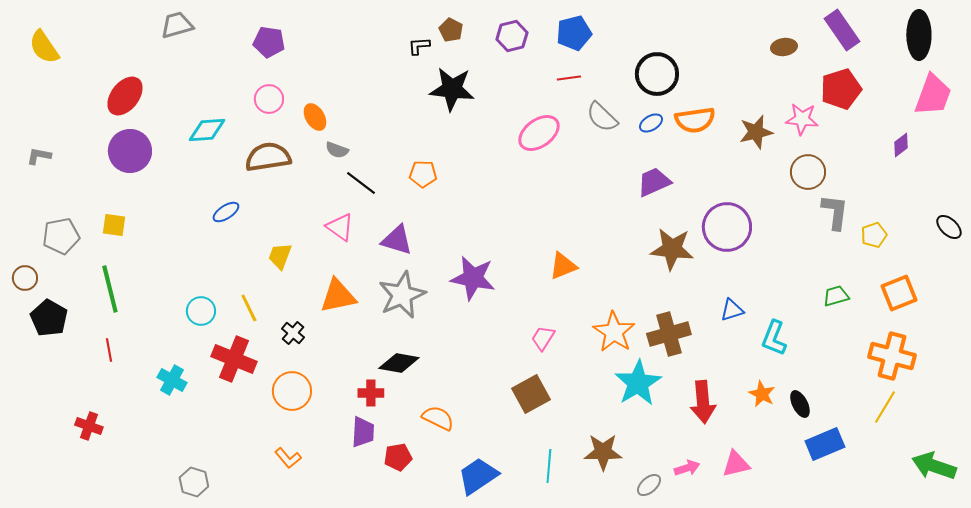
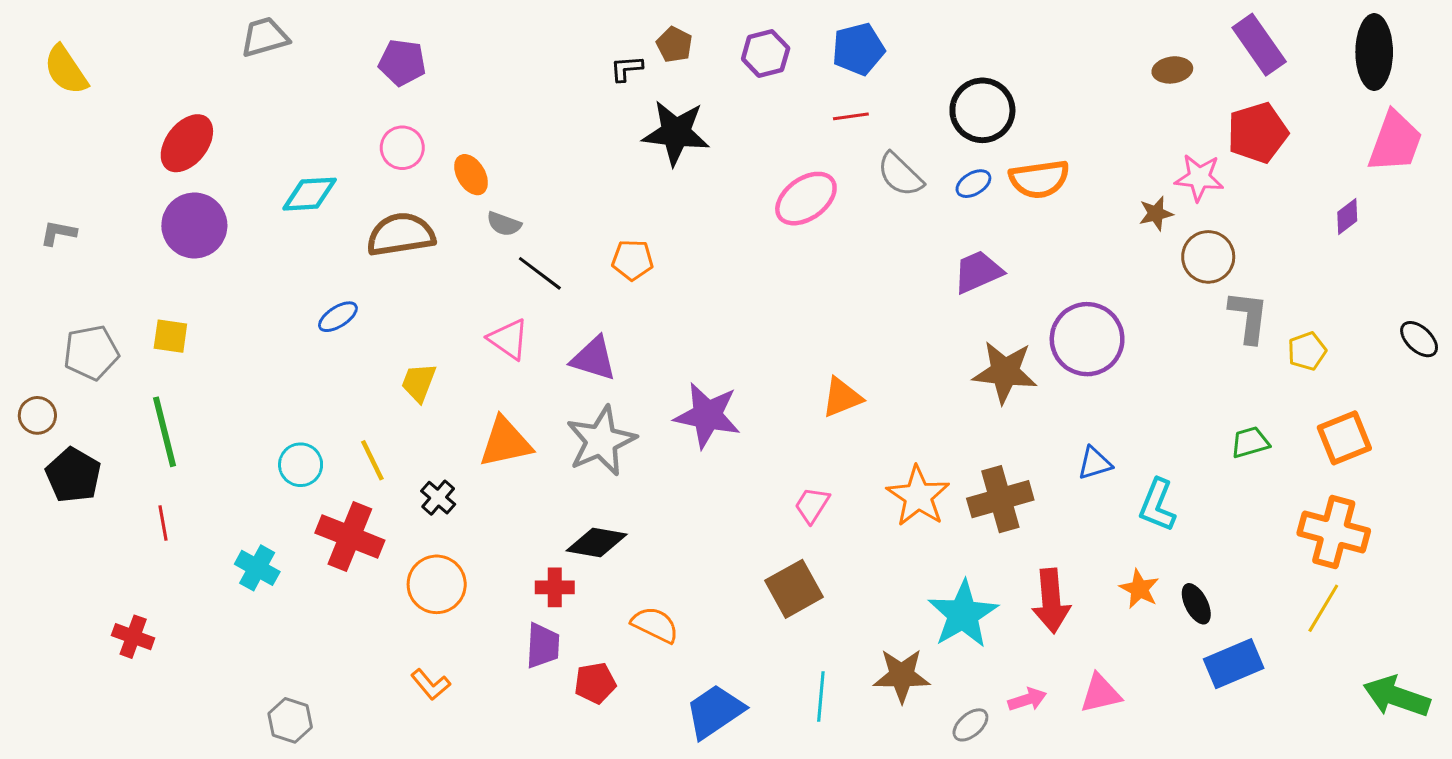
brown star: (756, 132) -> (1156, 214), moved, size x0.7
cyan star: (638, 383) -> (963, 614), moved

